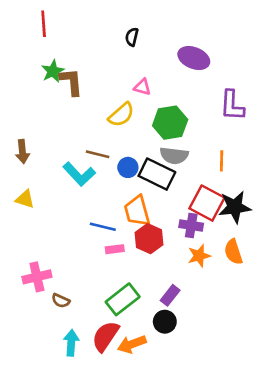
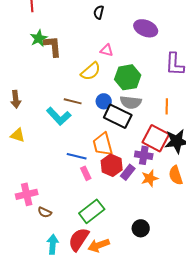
blue circle: (128, 167) -> (104, 101), moved
pink rectangle: (115, 249) -> (86, 173), turned 72
purple rectangle: (170, 295) -> (128, 172), moved
black circle: (165, 322) -> (141, 228), moved

